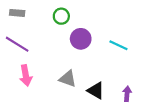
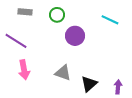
gray rectangle: (17, 13) -> (25, 12), moved
cyan line: (118, 45) -> (110, 20), moved
black triangle: (96, 91) -> (89, 84), turned 48

